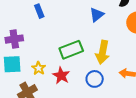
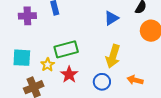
purple cross: (14, 39) -> (27, 16), moved
green rectangle: (71, 50) -> (66, 49), moved

